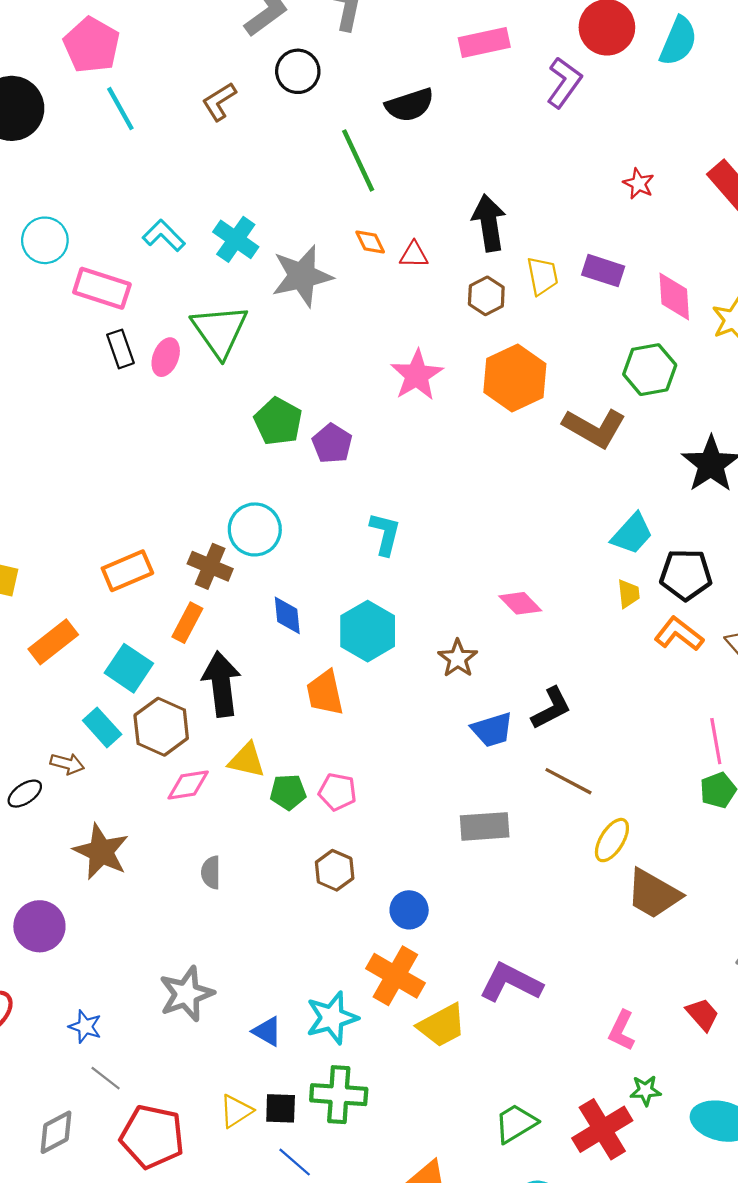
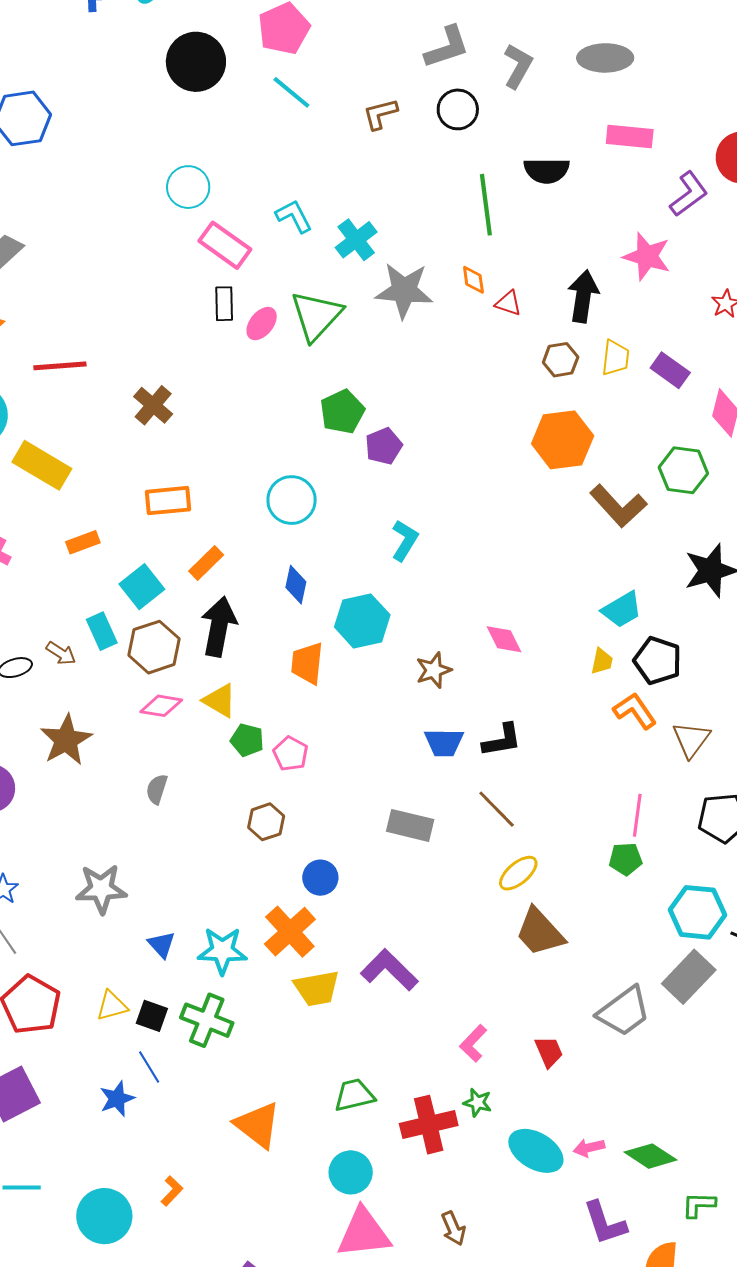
cyan line: (120, 109) -> (291, 92), turned -39
pink star: (417, 375) -> (647, 256), moved, turned 30
brown cross: (210, 566) -> (153, 405), moved
orange rectangle: (53, 642) -> (83, 542), size x0.7

